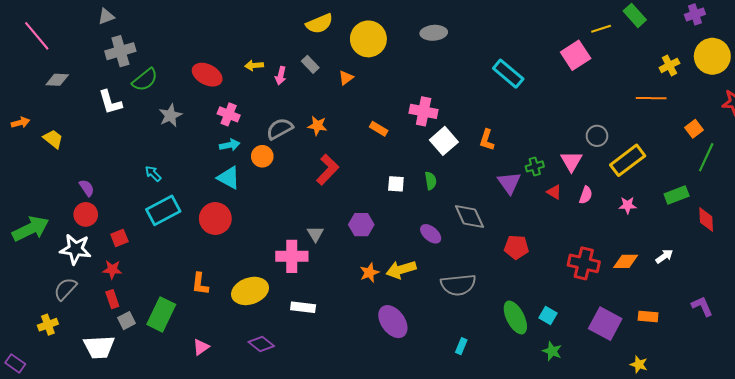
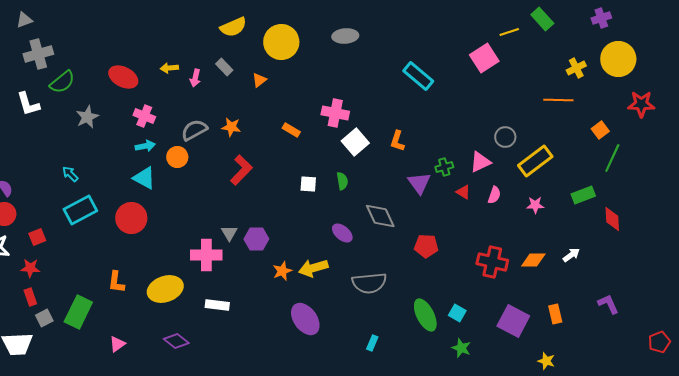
pink triangle: (571, 161) -> (480, 162), turned 35
purple hexagon: (361, 225) -> (256, 239), moved
orange rectangle: (648, 316) -> (555, 314), turned 72

